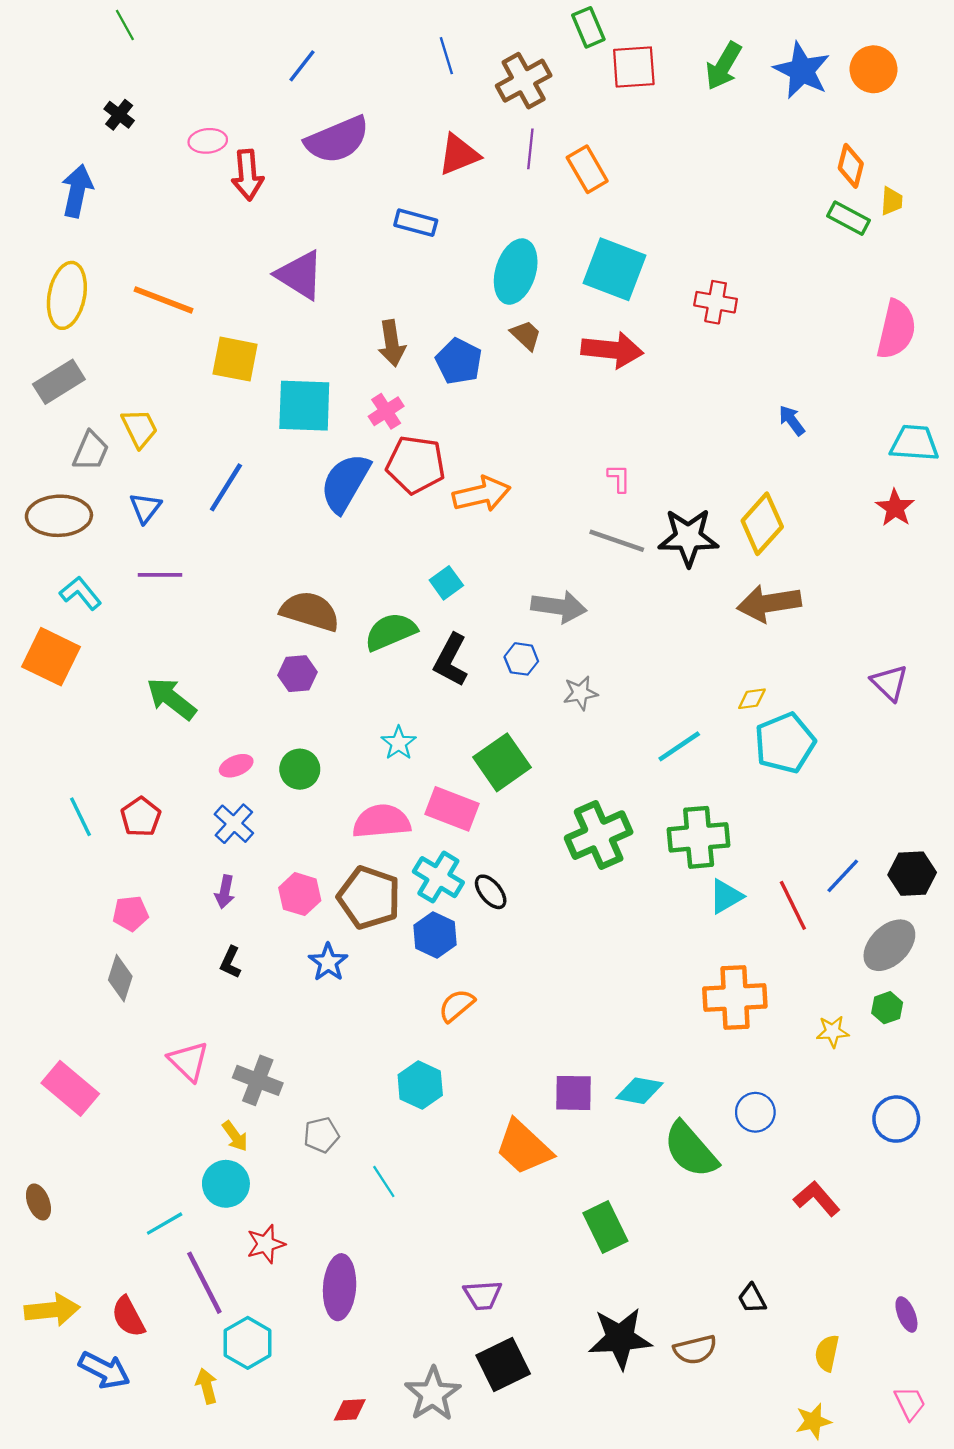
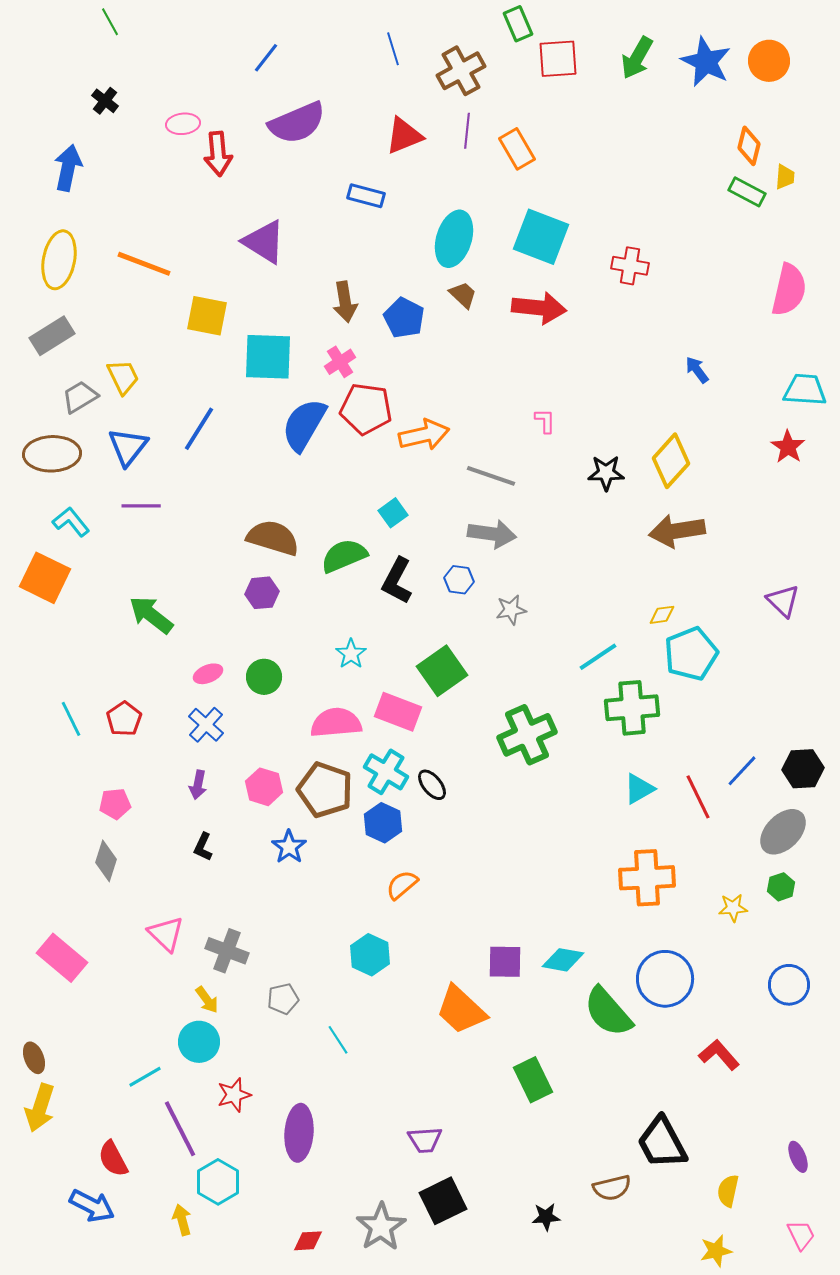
gray trapezoid: (91, 451) -> (80, 397), turned -144
blue triangle: (145, 508) -> (128, 447), size x1.4
black star: (688, 537) -> (606, 473), size x0.7
gray line: (617, 541) -> (491, 476), moved
green cross: (699, 837) -> (632, 708), moved
blue circle: (755, 1112) -> (665, 979), size x1.6
black trapezoid: (752, 1299) -> (662, 1143), size x2.0
yellow arrow: (52, 1310) -> (40, 1108), moved, turned 114
black star: (620, 1338) -> (546, 1217), moved, size x0.5

